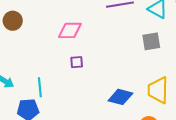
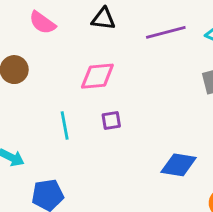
cyan line: (40, 87) -> (65, 126), moved

